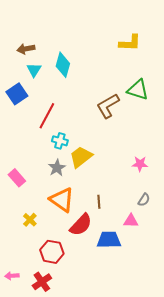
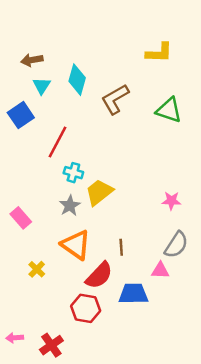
brown L-shape: (108, 106) -> (115, 99), moved
gray semicircle: (144, 200) -> (176, 245), size x1.6
red hexagon: (52, 252) -> (86, 308), moved

